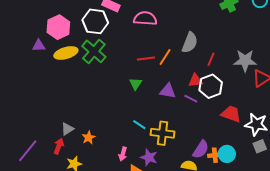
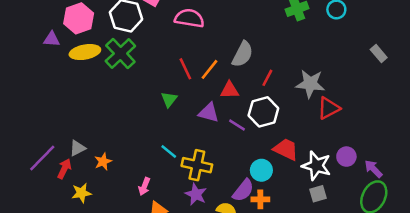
red line: (146, 58) -> (185, 69), turned 66
red triangle: (195, 81) -> (230, 90), moved
purple line: (28, 151) -> (42, 158), moved
cyan circle: (227, 154) -> (261, 170), moved
purple star: (149, 157) -> (196, 194), moved

